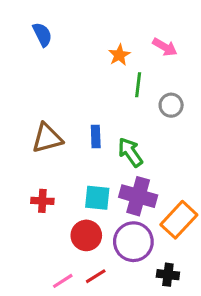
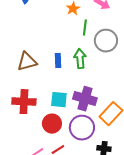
gray circle: (171, 105) -> (106, 41), size x1.5
green arrow: (130, 152) -> (80, 59), moved, turned 30
red cross: (42, 201) -> (24, 102), size x1.6

